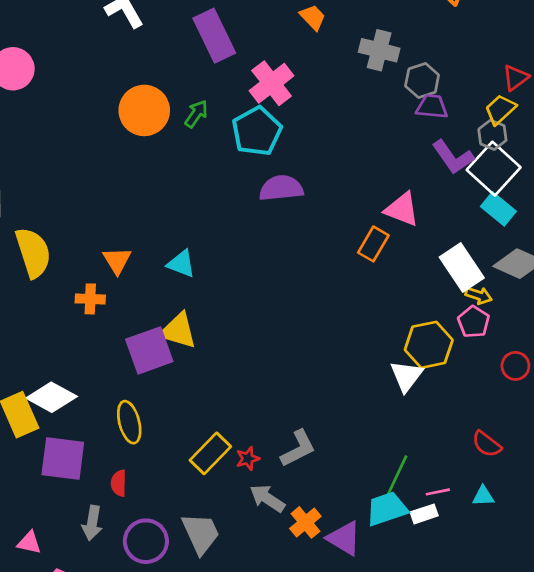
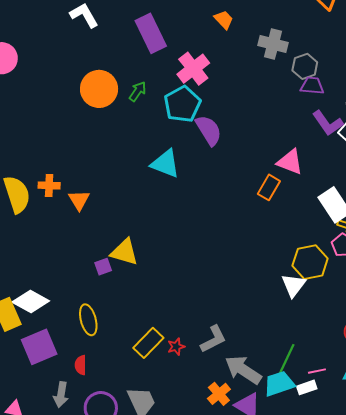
purple semicircle: (281, 188) -> (209, 130), moved, turned 64
cyan triangle: (181, 264) -> (165, 164), moved, size x1.4
orange cross: (90, 299) -> (49, 185), moved
purple square: (149, 350) -> (103, 267), size x0.5
purple square: (63, 459) -> (39, 347), turned -30
gray arrow: (267, 498) -> (243, 370), moved, size x1.4

